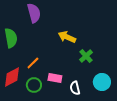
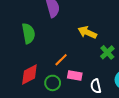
orange line: (33, 63) -> (61, 60), moved

